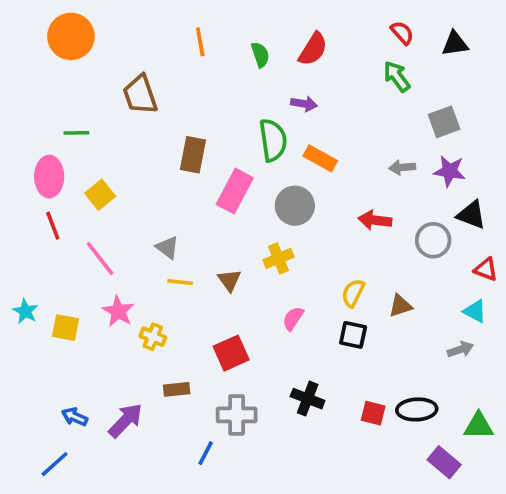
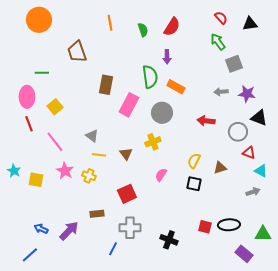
purple arrow: (304, 104) -> (167, 57), turned 80
gray square: (444, 122) -> (234, 64), moved
red triangle: (486, 269) -> (249, 153), moved
yellow cross: (153, 337) -> (89, 176), moved
black cross: (308, 399) -> (169, 240), moved

